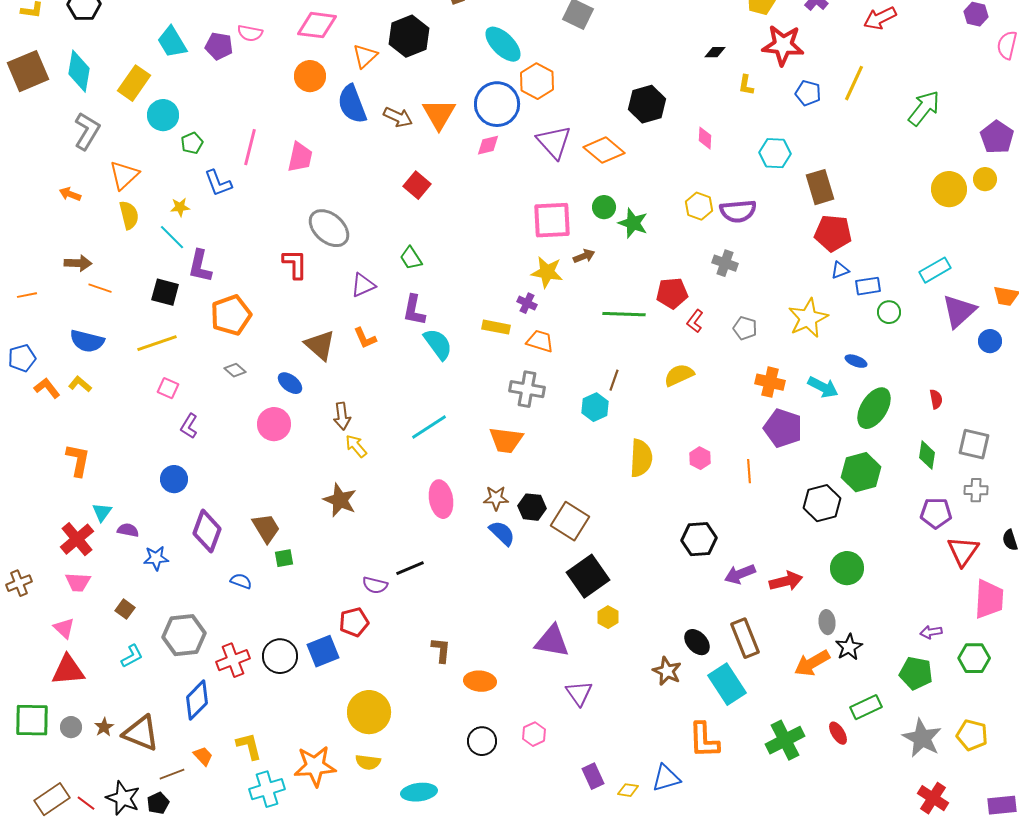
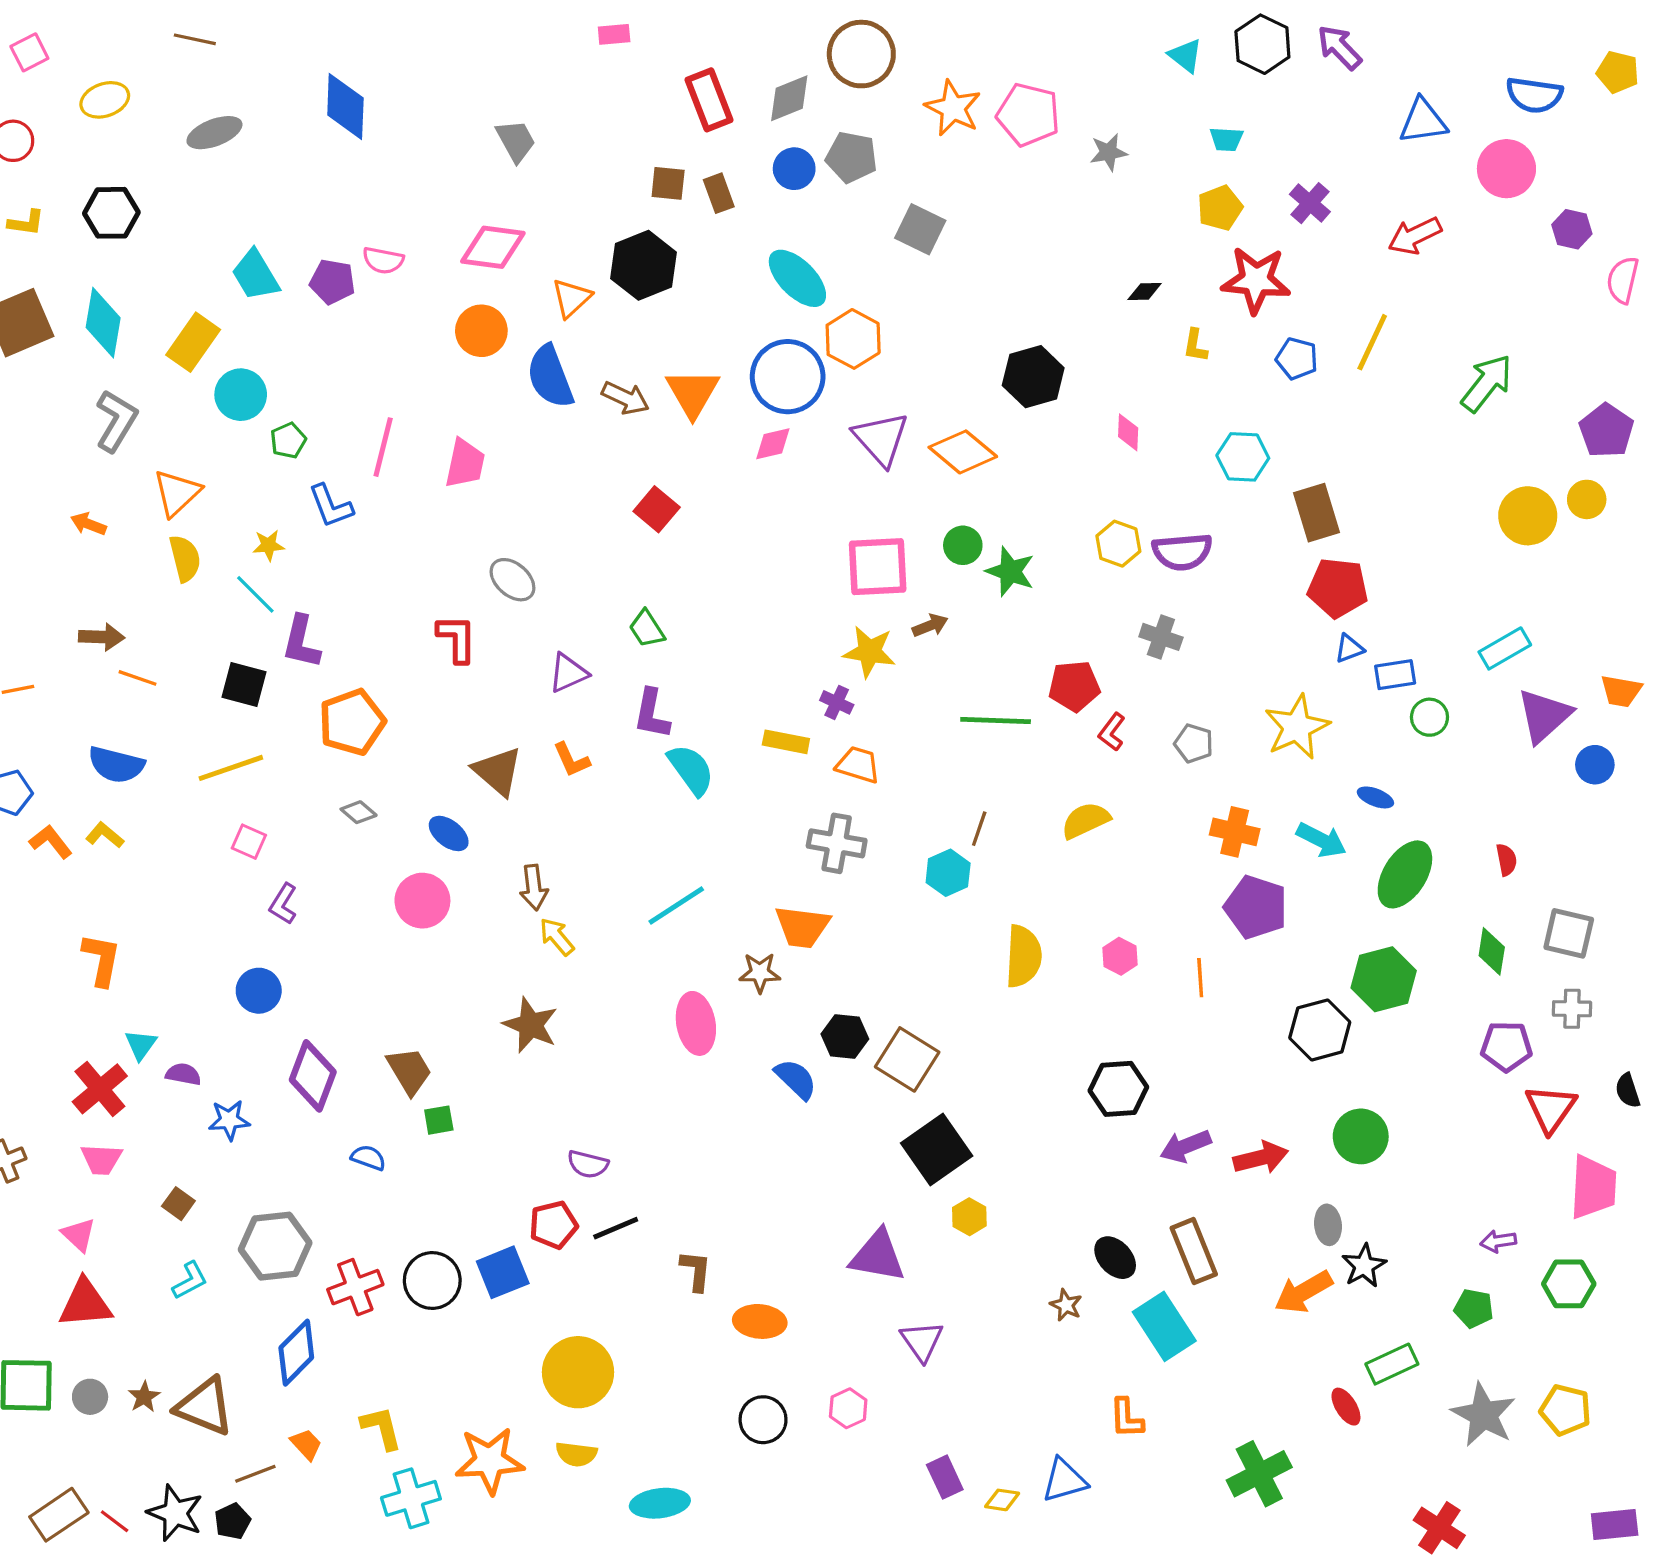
gray ellipse: (329, 228) -> (512, 580), size x0.7
brown star: (496, 498) -> (760, 973), moved
black line: (410, 568) -> (616, 1228), moved
brown star: (667, 671) -> (1066, 1305), size x0.7
green pentagon: (916, 673) -> (1474, 1308), size x0.7
orange L-shape: (704, 740) -> (1127, 1418), size x0.7
green cross: (785, 740) -> (1259, 1474), moved
red cross: (933, 798) -> (1439, 1528), moved

